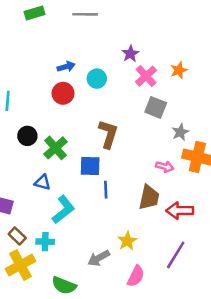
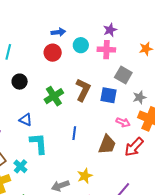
pink cross: (146, 76) -> (106, 50), moved, turned 36
green cross: (56, 148) -> (54, 96), moved
blue square: (90, 166) -> (108, 95), moved
cyan L-shape: (63, 210) -> (39, 144), turned -65
red arrow: (180, 211) -> (134, 147), moved, turned -55
cyan cross: (45, 242) -> (20, 166), turned 32

